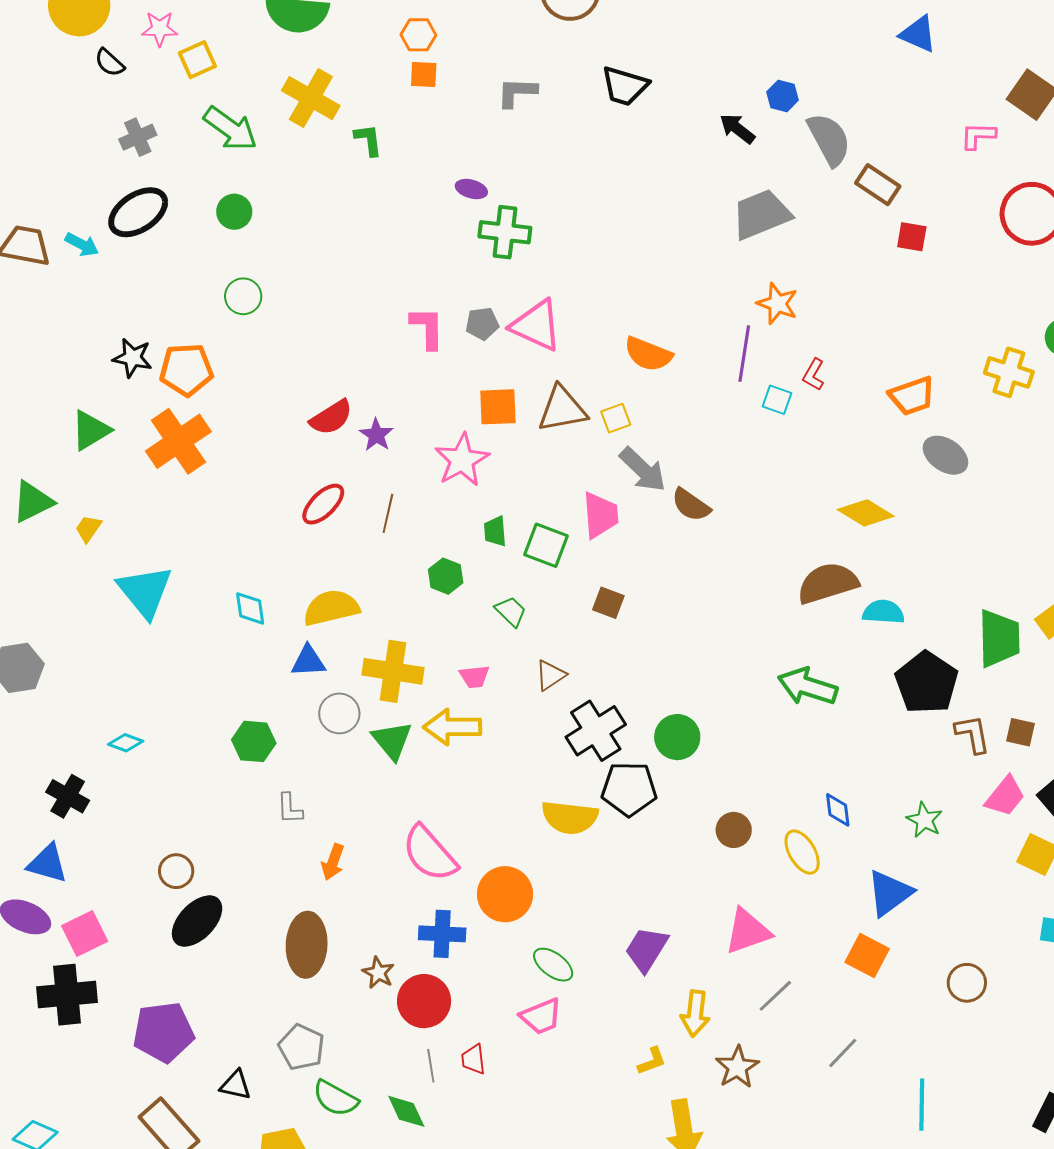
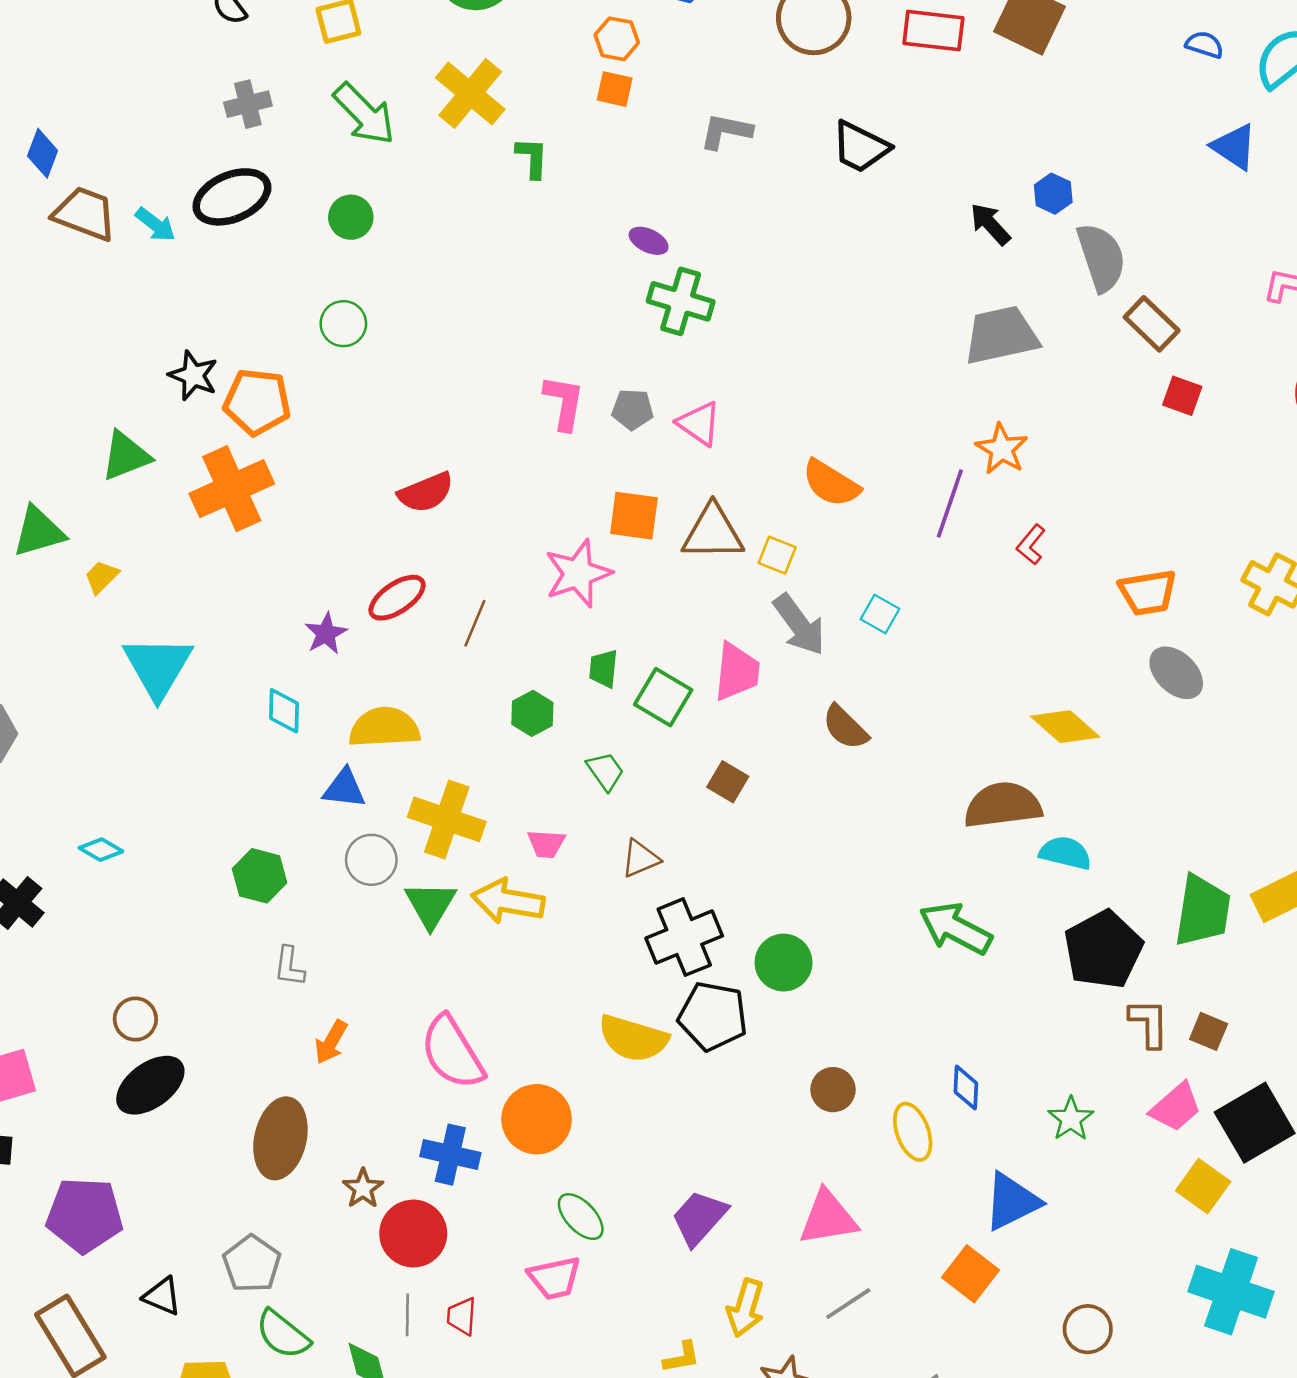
pink triangle: (536, 325) -> (699, 424), size x0.7
cyan square: (777, 400) -> (880, 614), moved
yellow square: (616, 418) -> (777, 555), turned 32
purple star: (376, 435) -> (326, 634), moved
brown semicircle: (691, 505) -> (845, 727), moved

